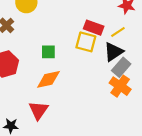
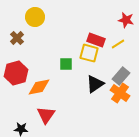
green square: (48, 52) -> (66, 64), moved
black triangle: (113, 52) -> (95, 84), moved
orange diamond: (48, 79) -> (39, 87), moved

